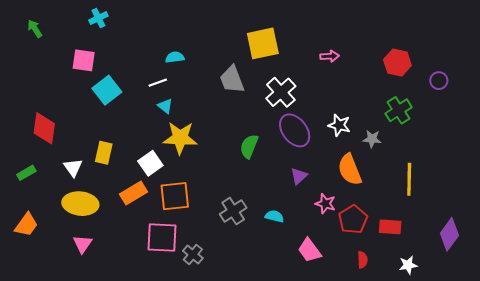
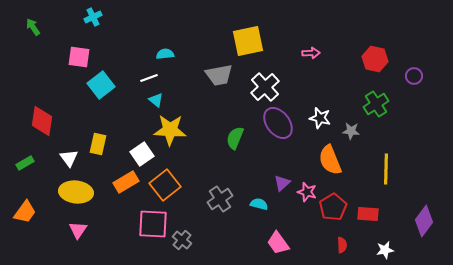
gray trapezoid: (232, 80) -> (219, 75), turned -80
purple triangle: (299, 176) -> (282, 183), moved
orange square: (175, 196) -> (165, 185), turned -32
pink trapezoid: (309, 250) -> (278, 243), moved

